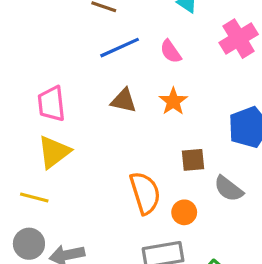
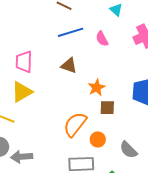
orange star: (173, 101) -> (97, 88), moved
gray semicircle: (229, 189) -> (128, 150), moved
orange semicircle: (145, 193) -> (75, 124), turned -132

